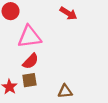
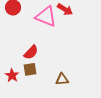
pink triangle: (29, 37) -> (46, 16), moved, turned 30

